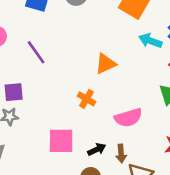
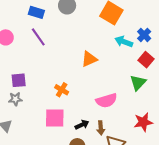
purple line: (36, 52) -> (38, 37), moved
orange cross: (87, 99) -> (62, 90), moved

